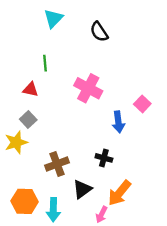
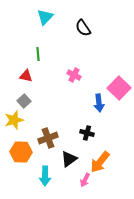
pink cross: (88, 88) -> (74, 75), size x0.6
pink square: (142, 104) -> (119, 88), size x1.6
orange hexagon: (25, 201) -> (21, 152), moved

